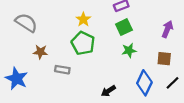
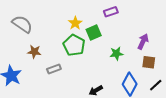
green square: (124, 27) -> (94, 32), moved
purple arrow: (167, 29) -> (143, 42), moved
gray rectangle: (62, 70) -> (54, 69), turned -32

